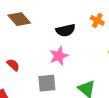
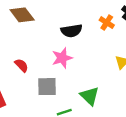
red semicircle: (13, 65) -> (21, 65), moved

